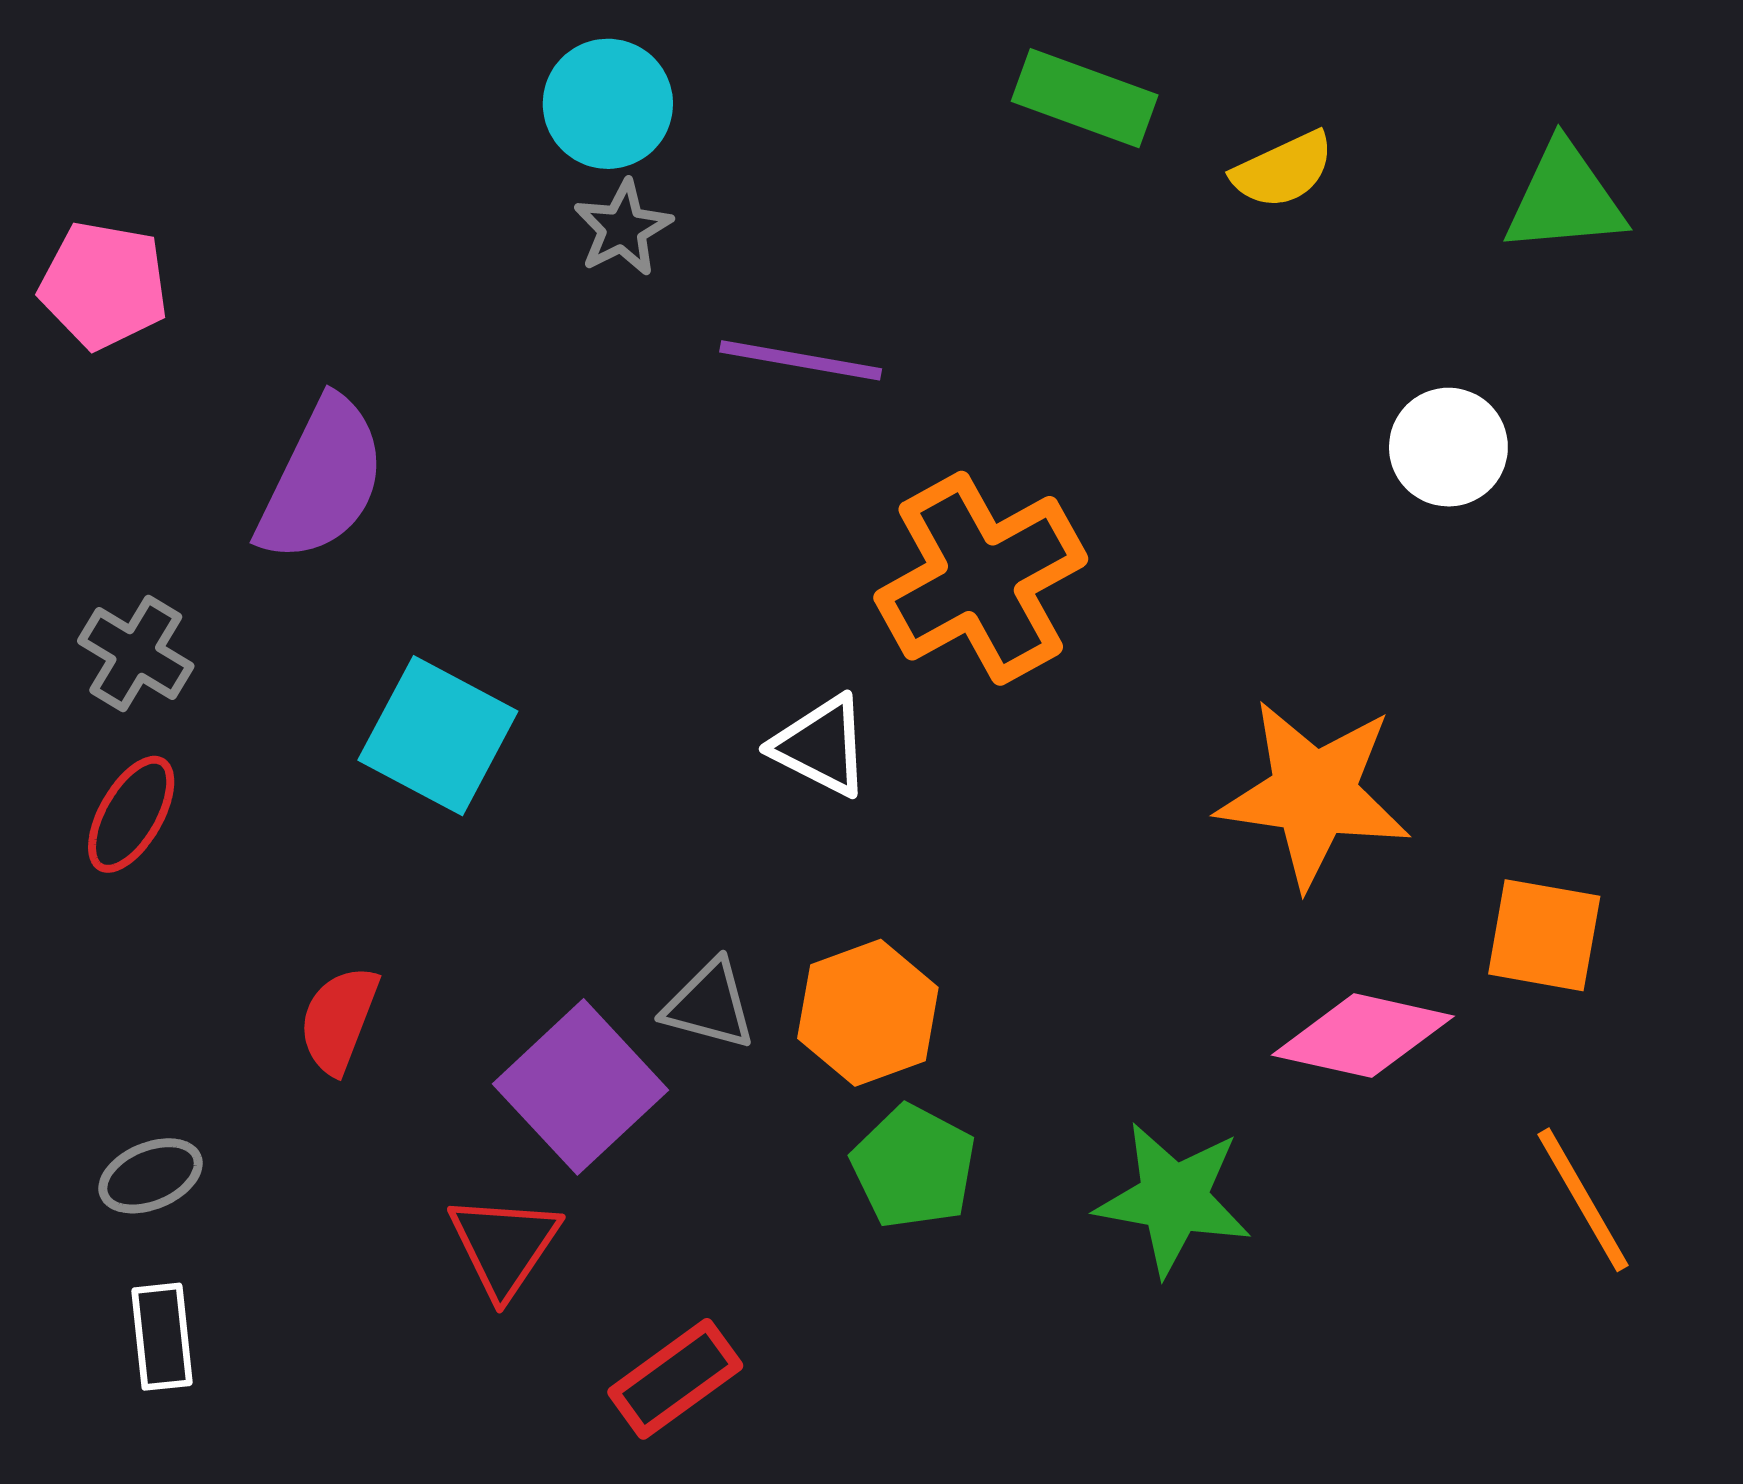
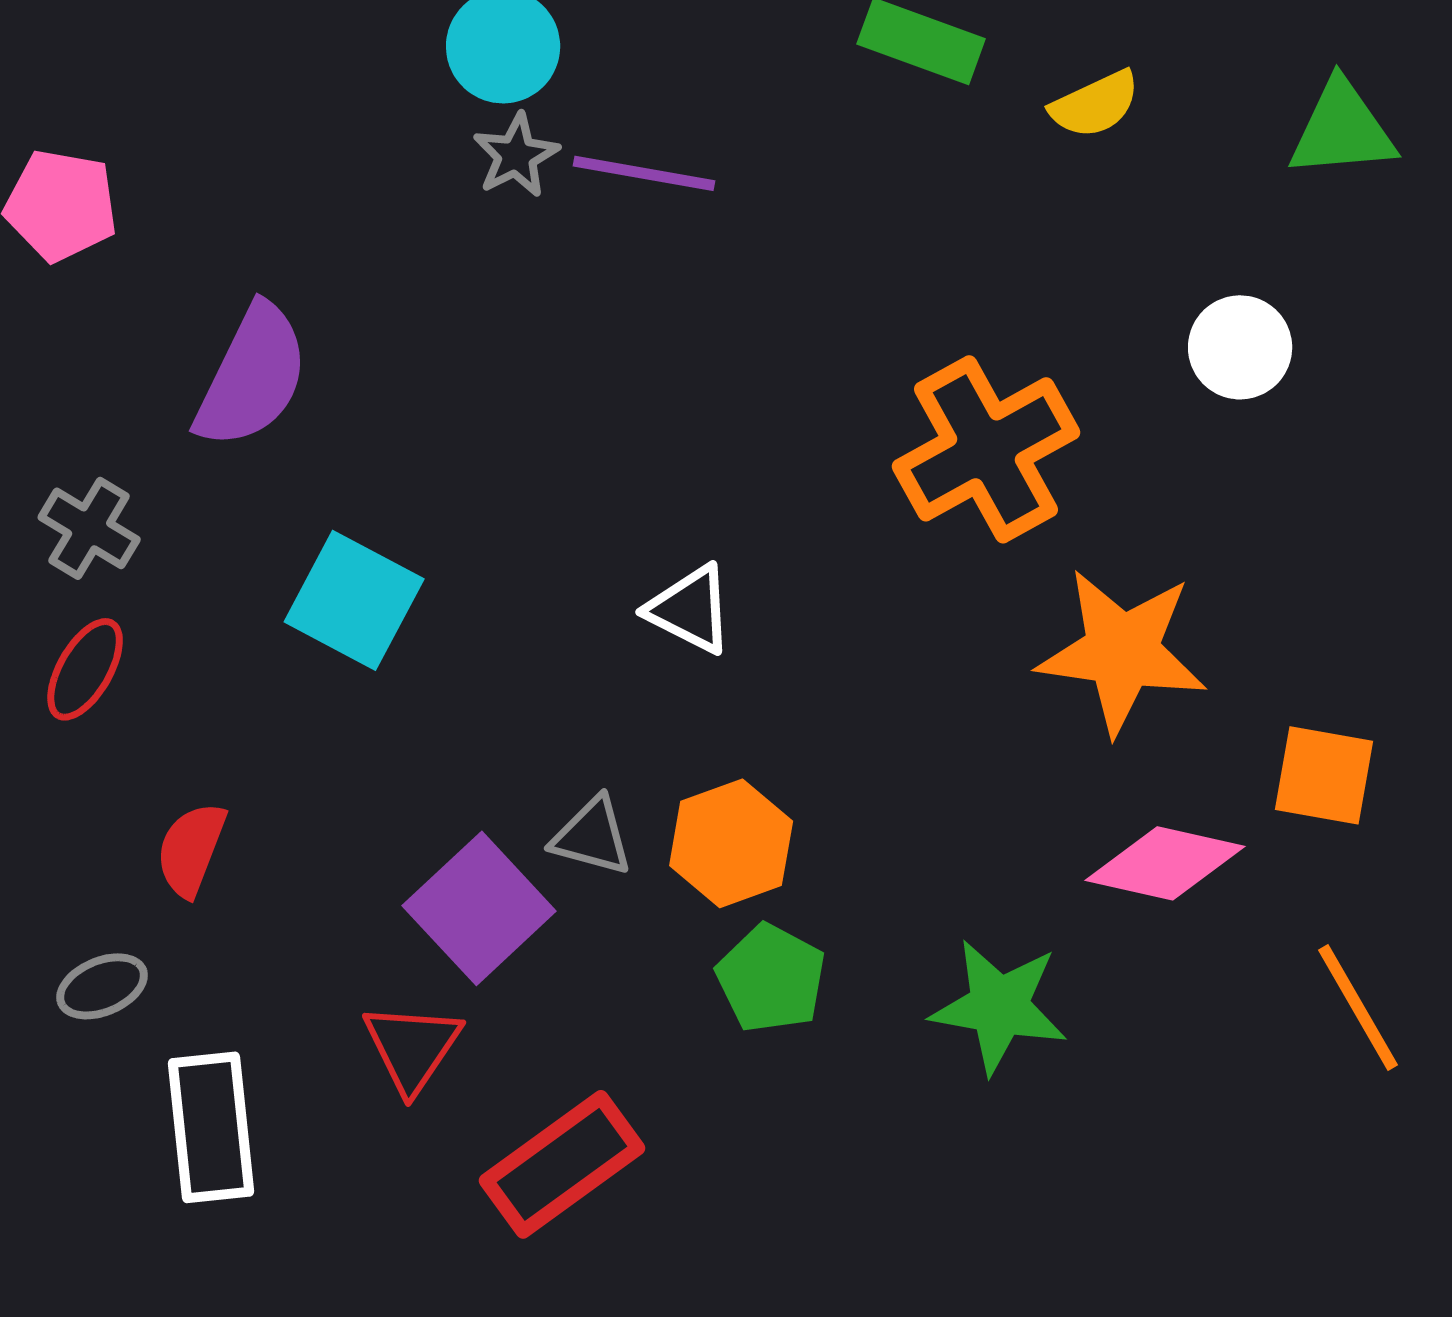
purple line: (801, 360) -> (644, 173), moved
orange cross: (981, 578) -> (986, 449), moved
red semicircle: (339, 1020) -> (191, 849), moved
white rectangle: (162, 1337) -> (211, 1127), moved, size x1.6
red rectangle: (675, 1379) -> (562, 1164), size x1.4

